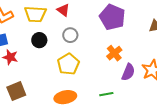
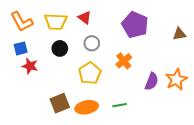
orange cross: (114, 53) -> (124, 61), moved
brown square: (16, 91) -> (60, 103), moved
green line: (106, 94) -> (120, 105), moved

